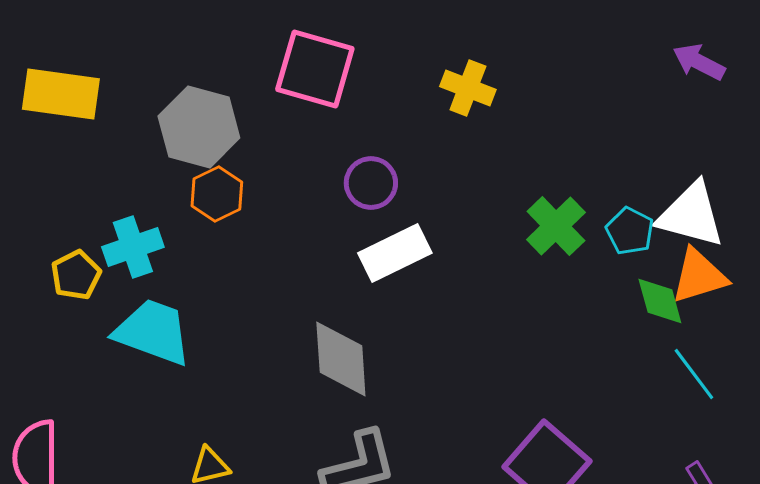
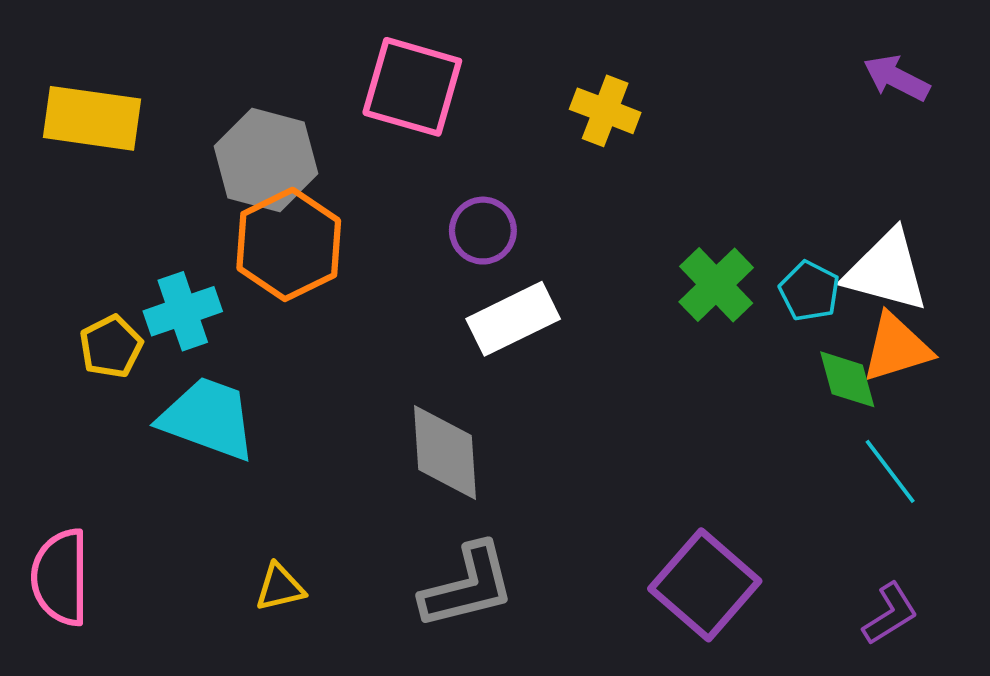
orange hexagon: (217, 194) -> (289, 244), size x1.6

